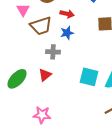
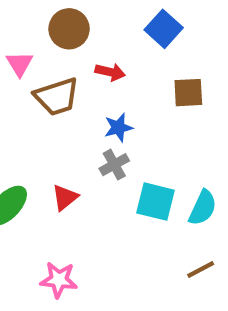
blue star: (67, 33) -> (118, 128), moved
gray cross: (53, 52) -> (114, 165), moved, turned -32

